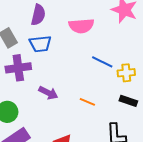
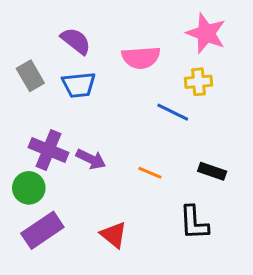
purple semicircle: (38, 15) -> (76, 41), turned -65
purple cross: (18, 68) -> (48, 150), moved, turned 30
yellow cross: (126, 73) -> (198, 82), moved

